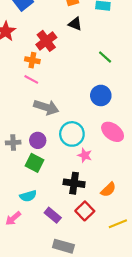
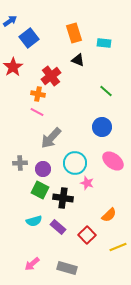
gray arrow: (46, 107) -> (51, 138), turned 115
gray cross: (13, 143) -> (20, 163), moved
black cross: (74, 183) -> (63, 198), moved
purple rectangle: (53, 215) -> (58, 227), moved
pink arrow: (13, 218) -> (32, 264), moved

